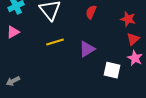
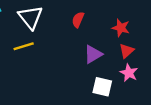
yellow line: (55, 42) -> (24, 46), moved
purple triangle: (87, 49) -> (93, 54), moved

